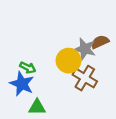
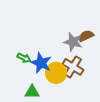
yellow circle: (68, 61) -> (56, 73), moved
blue star: (22, 84) -> (41, 63), moved

